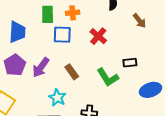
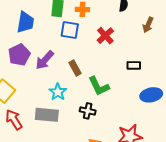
brown arrow: (139, 21) -> (148, 25), turned 56
green L-shape: (108, 77) -> (99, 86), moved

